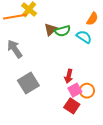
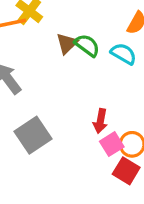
green semicircle: (62, 31) -> (87, 45), turned -126
red square: (72, 106) -> (126, 171), moved

